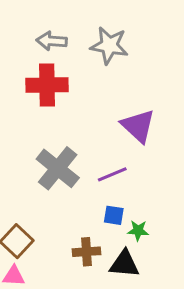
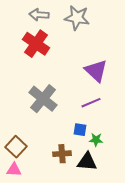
red cross: (47, 85) -> (36, 44), turned 36
purple line: (112, 174) -> (91, 103), moved

